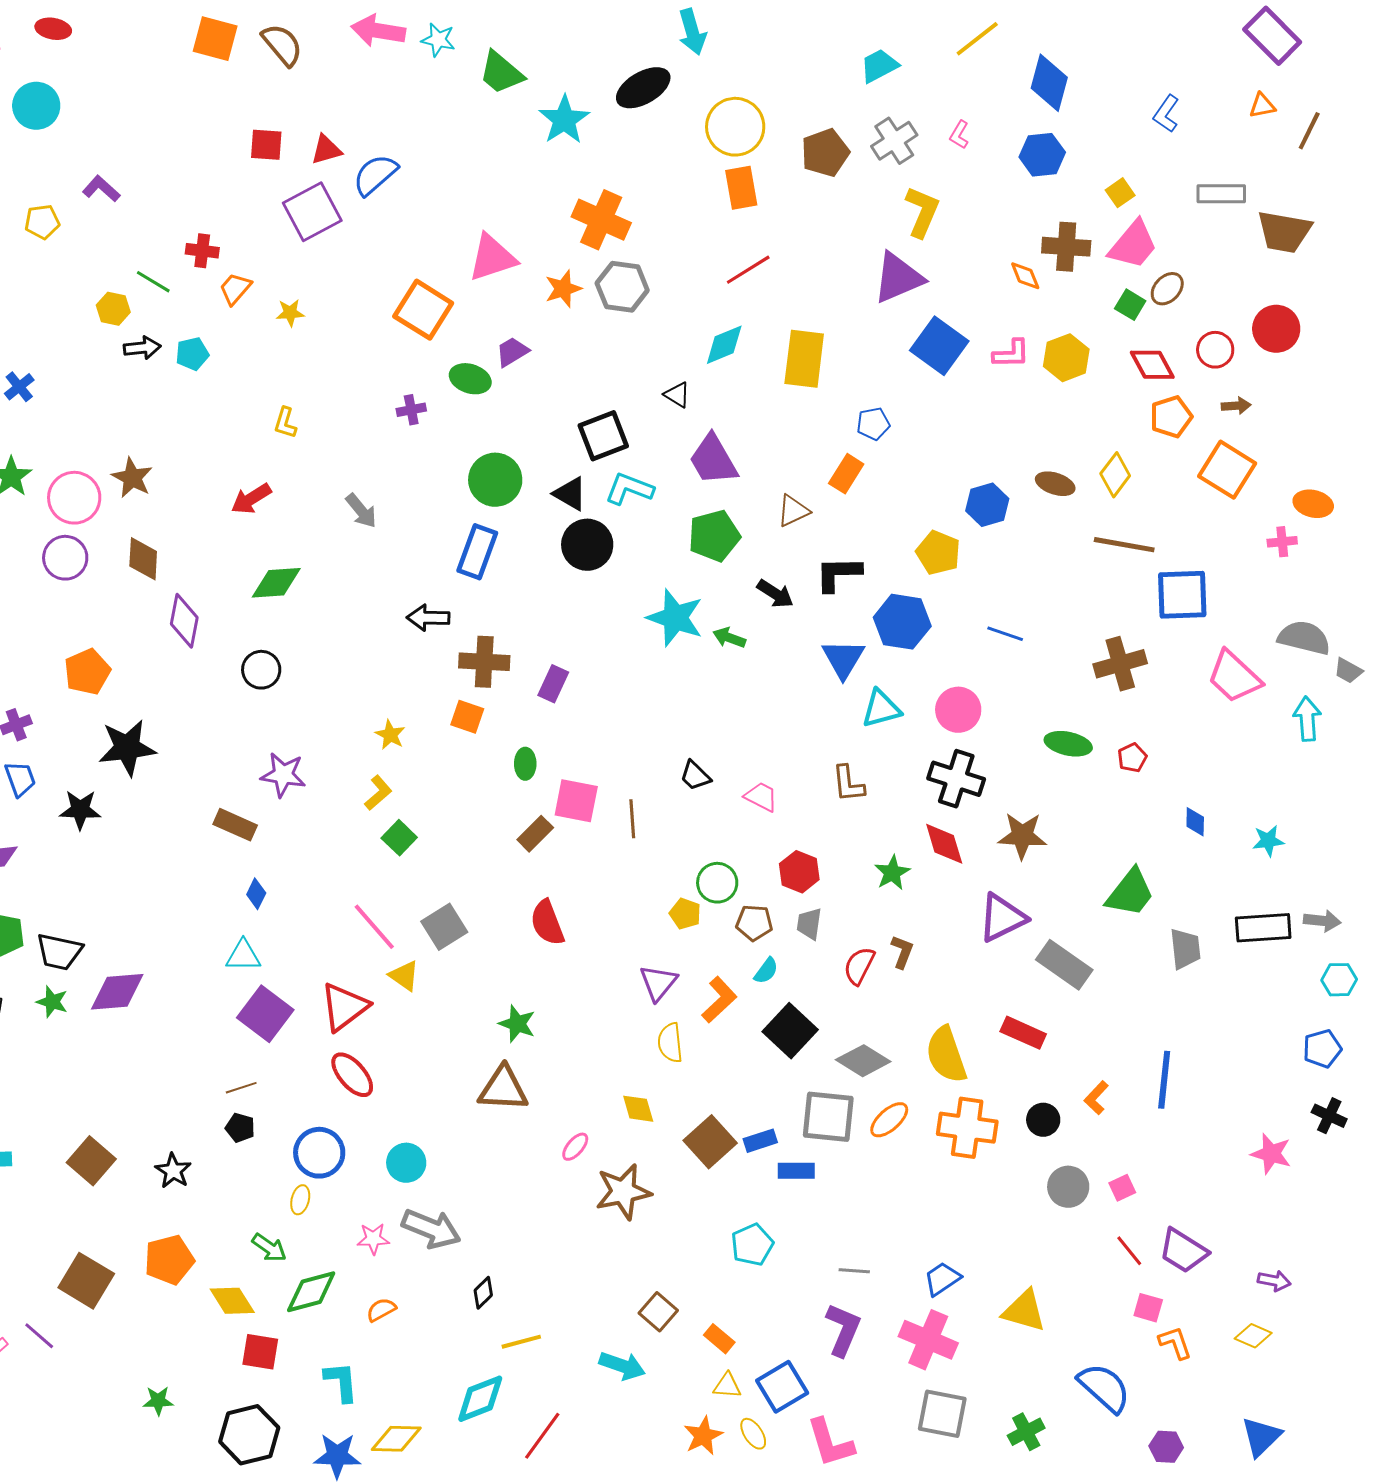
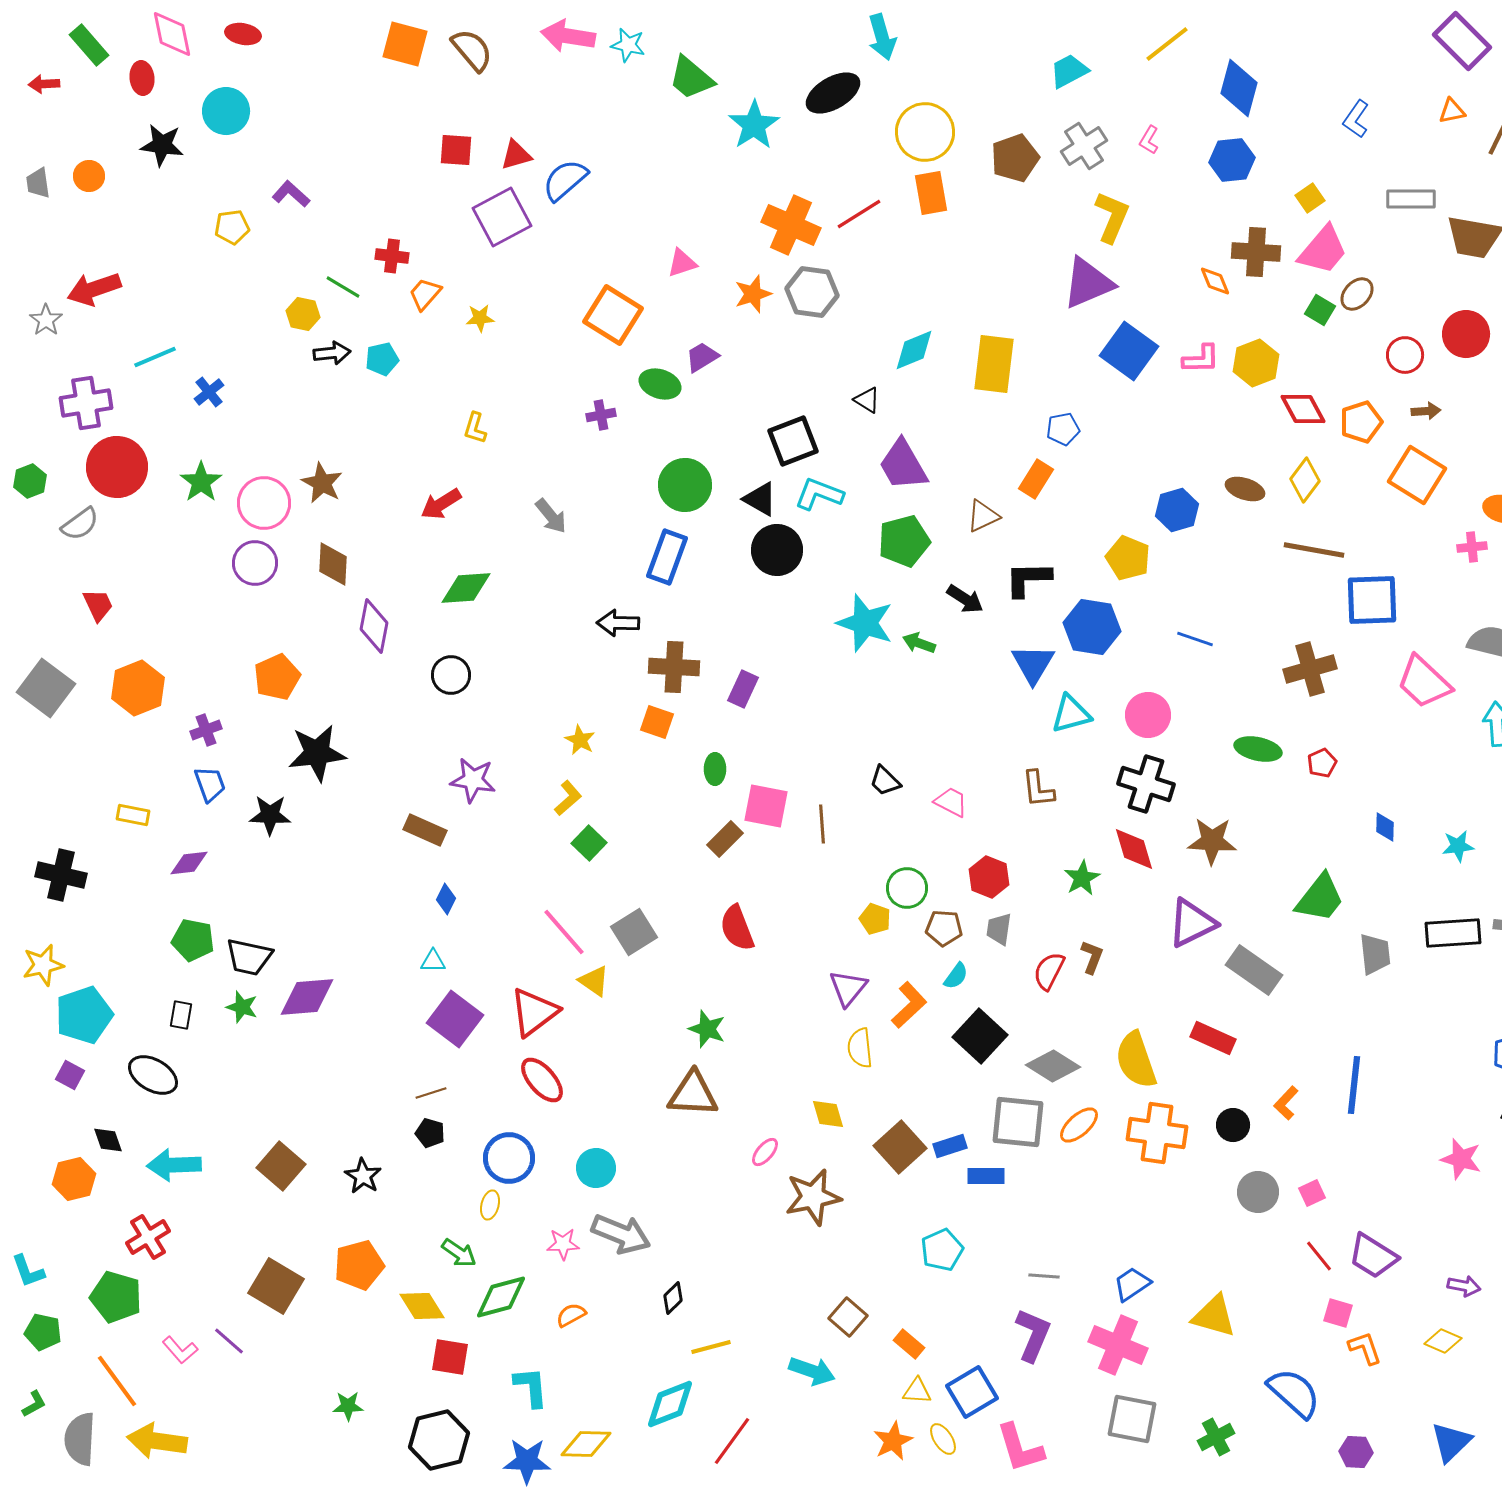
pink triangle: (492, 258) -> (682, 263), size x0.6
red line: (748, 270) -> (859, 214), moved
red diamond: (1152, 365) -> (1303, 409), moved
cyan triangle: (243, 956) -> (433, 961), size x0.7

